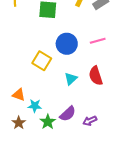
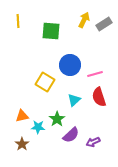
pink line: (98, 41) -> (95, 74), moved
orange triangle: (19, 95) -> (22, 116), turned -32
green star: (48, 122) -> (57, 119), moved

